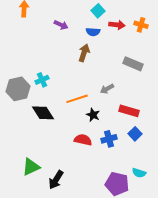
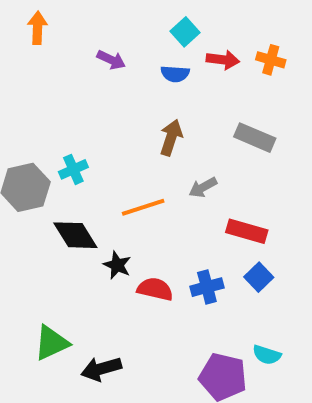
brown arrow: (84, 53) -> (171, 138), moved
black star: (93, 115) -> (117, 265), moved
black arrow: (56, 180) -> (101, 369), turned 42

